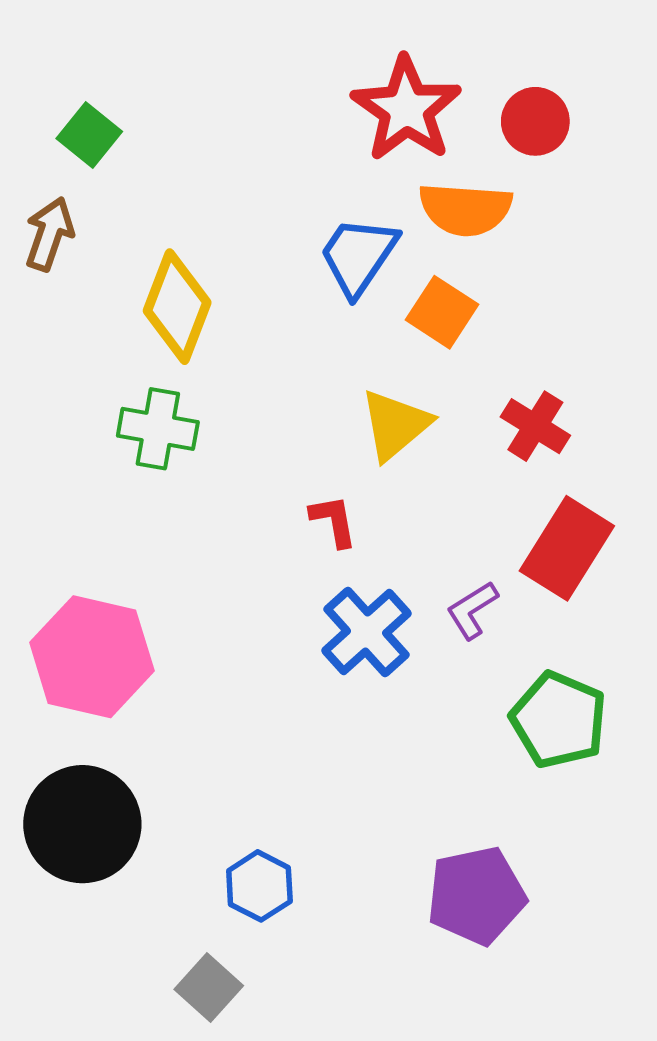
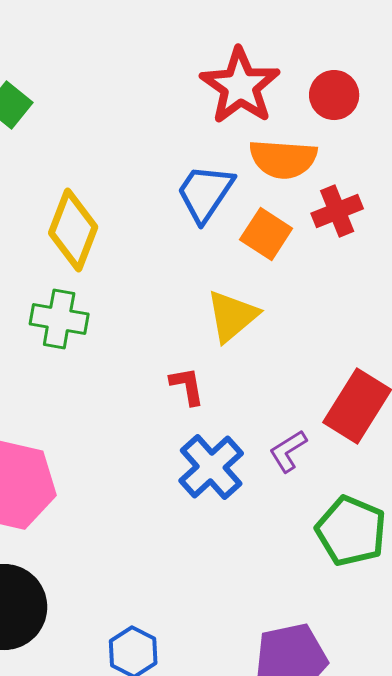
red cross: (535, 426) -> (337, 211), moved, turned 36

